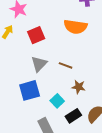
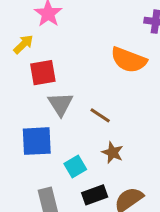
red square: (36, 35) -> (43, 73), moved
gray triangle: (39, 64) -> (60, 104), turned -30

